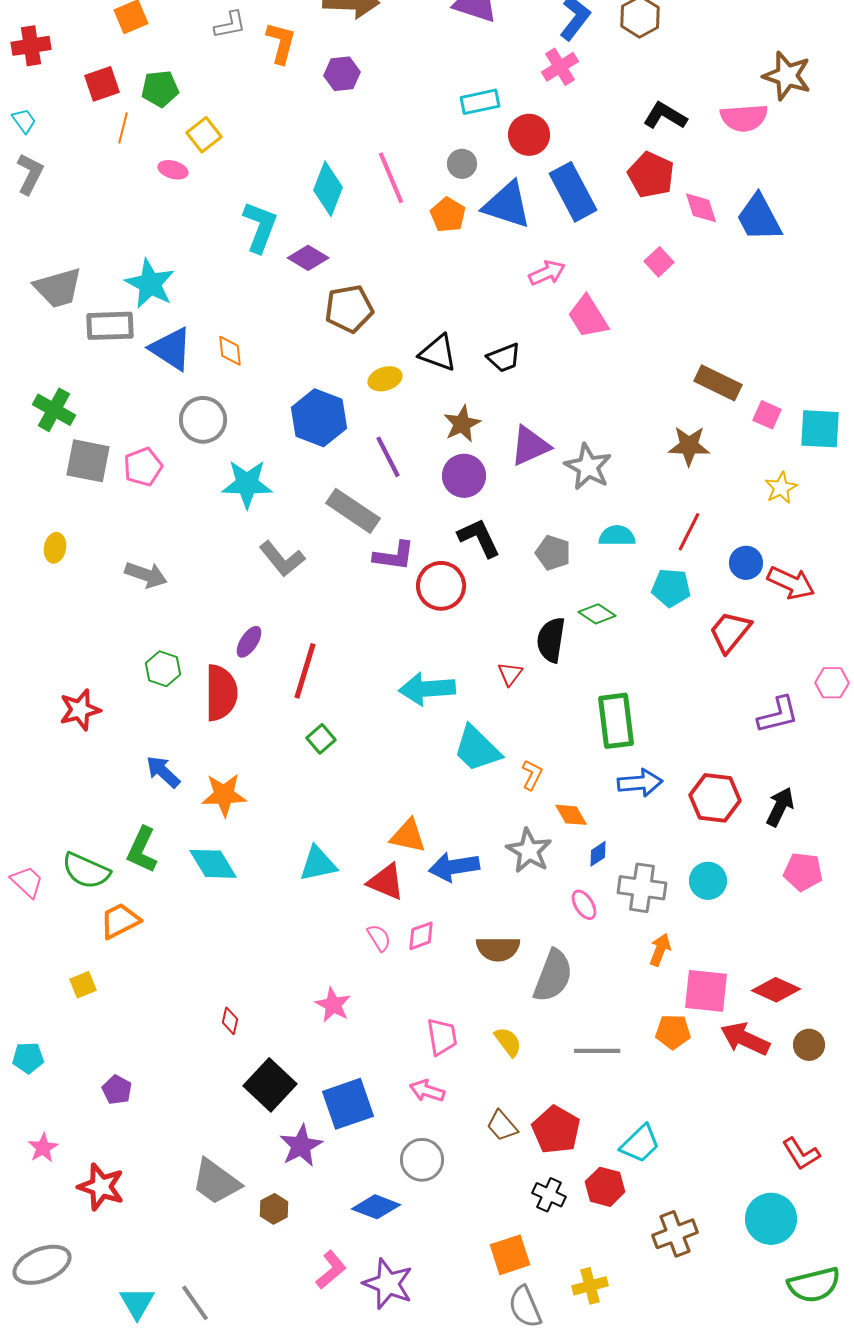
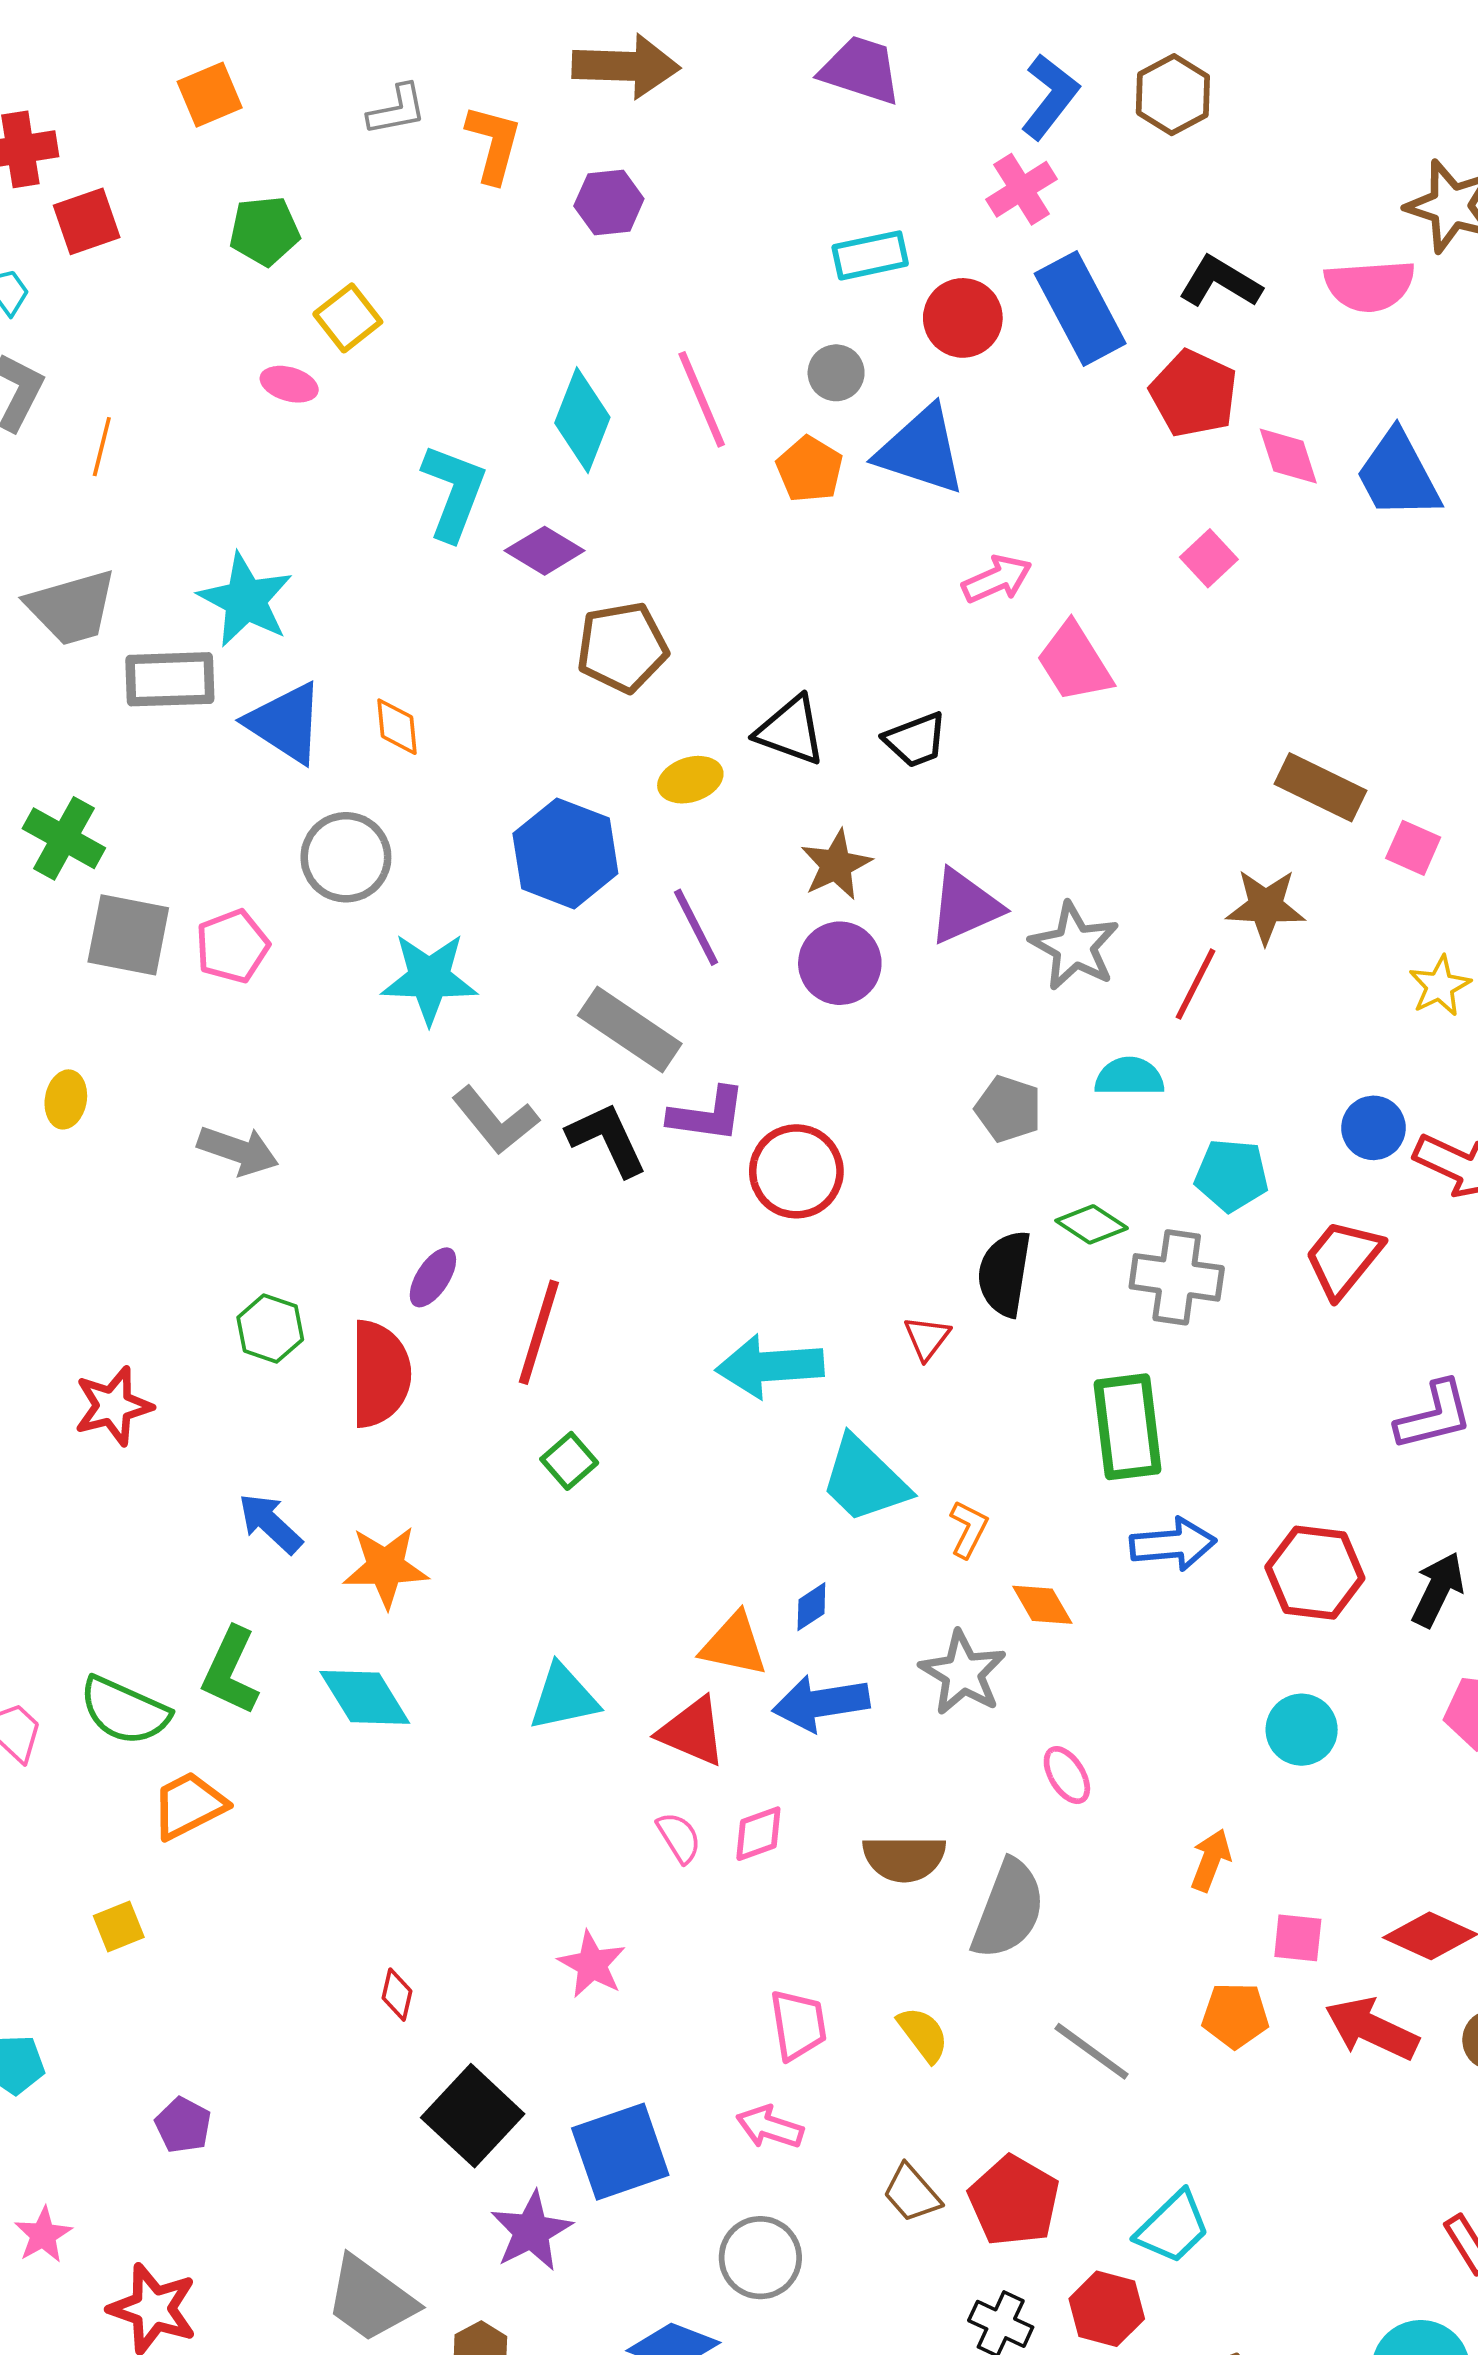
red square: (102, 84) -> (87, 221), moved
orange line: (123, 128) -> (102, 447), moved
blue rectangle: (573, 192) -> (1080, 308), moved
red line: (689, 532) -> (1196, 984), moved
black L-shape: (479, 538) -> (607, 1139), moved
blue diamond: (598, 854) -> (811, 1607), moved
gray cross: (642, 888) -> (1177, 1277), moved
pink square: (706, 991) -> (1298, 1938), size x0.6
gray line: (597, 1051) -> (1092, 2051), turned 36

